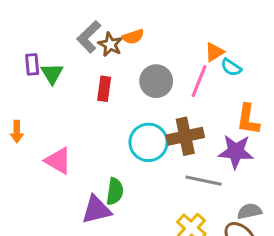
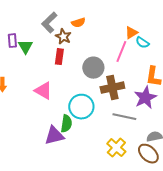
brown star: (110, 44) -> (63, 37), moved
gray circle: (156, 81) -> (93, 68), moved
cyan circle: (148, 142) -> (81, 107), moved
purple star: (236, 152) -> (145, 98), turned -30
pink triangle: (58, 161) -> (43, 91), moved

